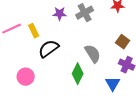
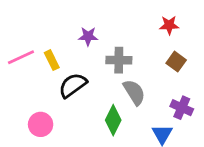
gray cross: (85, 13) -> (119, 60), moved, turned 30
brown square: (123, 42) -> (176, 62), moved

